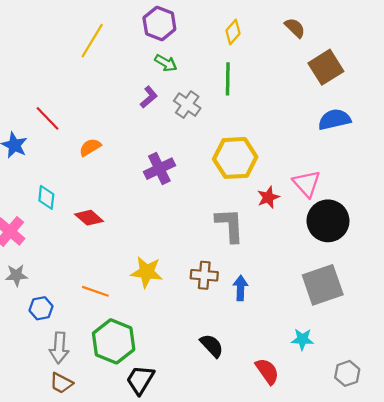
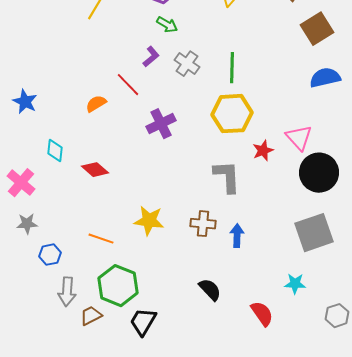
green line: (228, 79) -> (232, 68), moved
red line: (47, 118) -> (128, 85), moved
brown trapezoid: (61, 383) -> (91, 316), moved, turned 125

